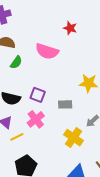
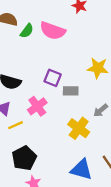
green semicircle: (16, 62) -> (27, 31), moved
purple square: (38, 95) -> (53, 78), moved

